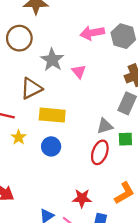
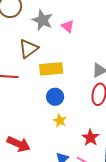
yellow star: (19, 137) -> (60, 121), moved
red star: (82, 198) -> (90, 138), turned -30

